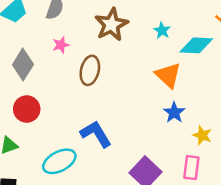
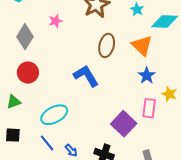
brown ellipse: (90, 70) -> (107, 45), moved
blue L-shape: (96, 134) -> (86, 76), moved
pink rectangle: (191, 168) -> (149, 108), moved

